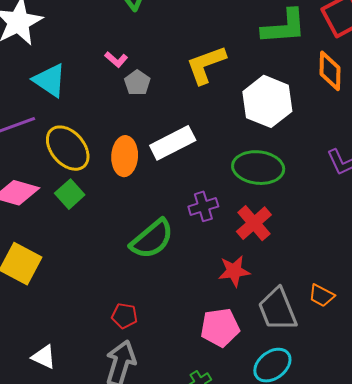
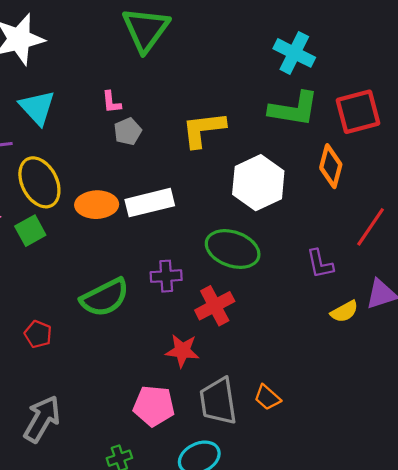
pink L-shape: (116, 60) -> (111, 102), turned 30
orange ellipse: (125, 156) -> (97, 205), turned 72
red pentagon: (125, 316) -> (38, 334), moved

